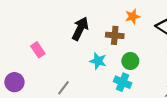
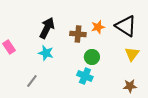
orange star: (133, 16) -> (98, 27), moved
cyan star: (98, 61) -> (46, 53), moved

